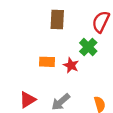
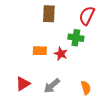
green cross: (88, 47) -> (76, 38), turned -35

